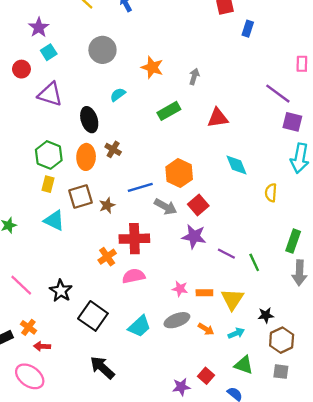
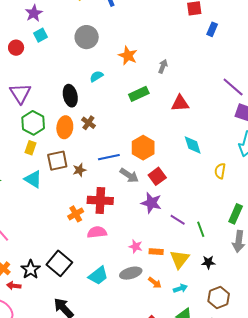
purple triangle: (50, 94) -> (20, 93), moved, turned 35
black star: (61, 291) -> (31, 269), moved
black star: (266, 315) -> (208, 262), moved

